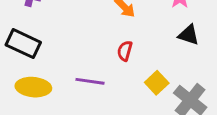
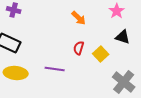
yellow square: (157, 83) -> (101, 54), moved

